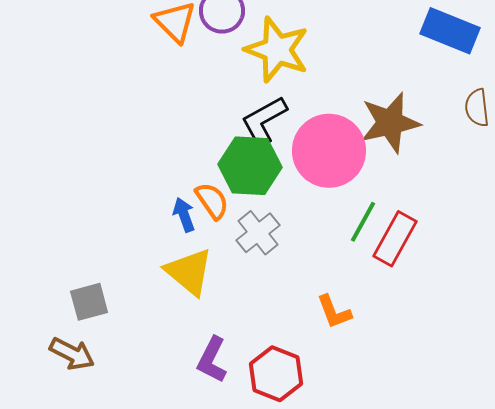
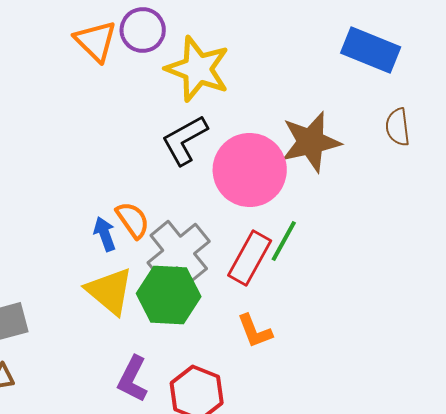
green hexagon: (250, 166) -> (169, 295), moved
gray cross: (258, 233) -> (179, 252), size x1.4
red rectangle: (395, 239) -> (250, 258), moved

